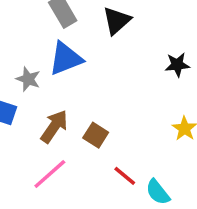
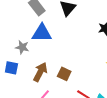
blue triangle: (66, 59) -> (42, 33), turned 30

